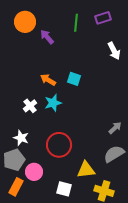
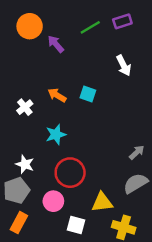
green line: (76, 23) -> (90, 27), turned 54
white arrow: (114, 51) -> (124, 65), moved
cyan star: (53, 103) -> (56, 135), moved
white cross: (30, 106) -> (25, 107), moved
pink circle: (34, 172) -> (53, 201), moved

